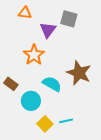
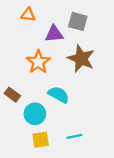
purple triangle: (48, 30) -> (54, 34), turned 48
brown star: (79, 73) -> (81, 59), moved
yellow square: (45, 124) -> (41, 140), moved, turned 35

